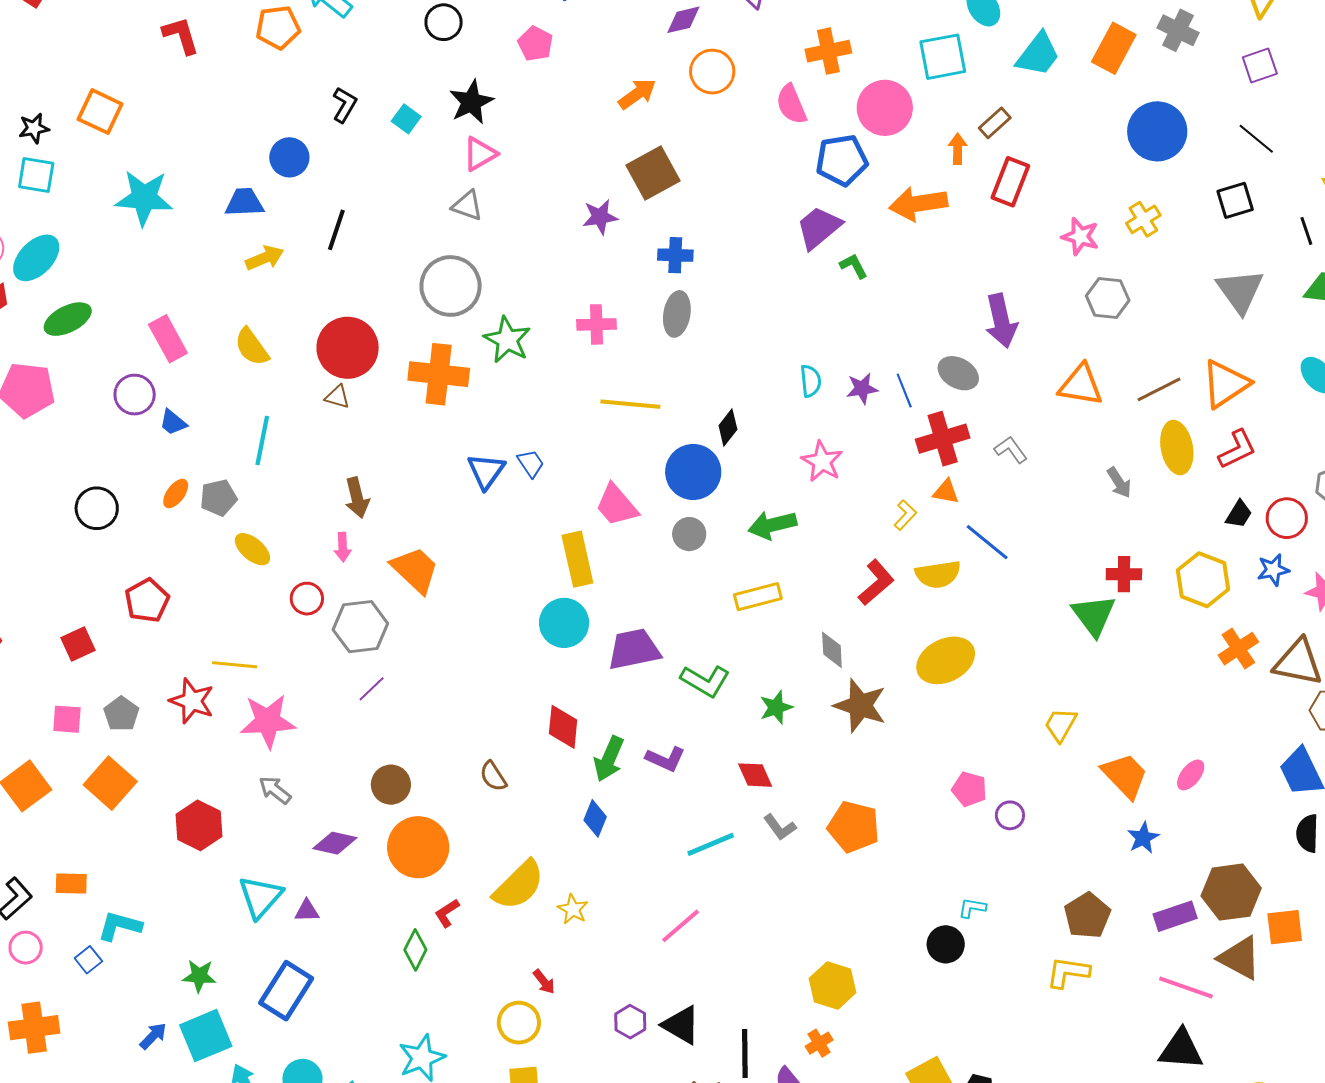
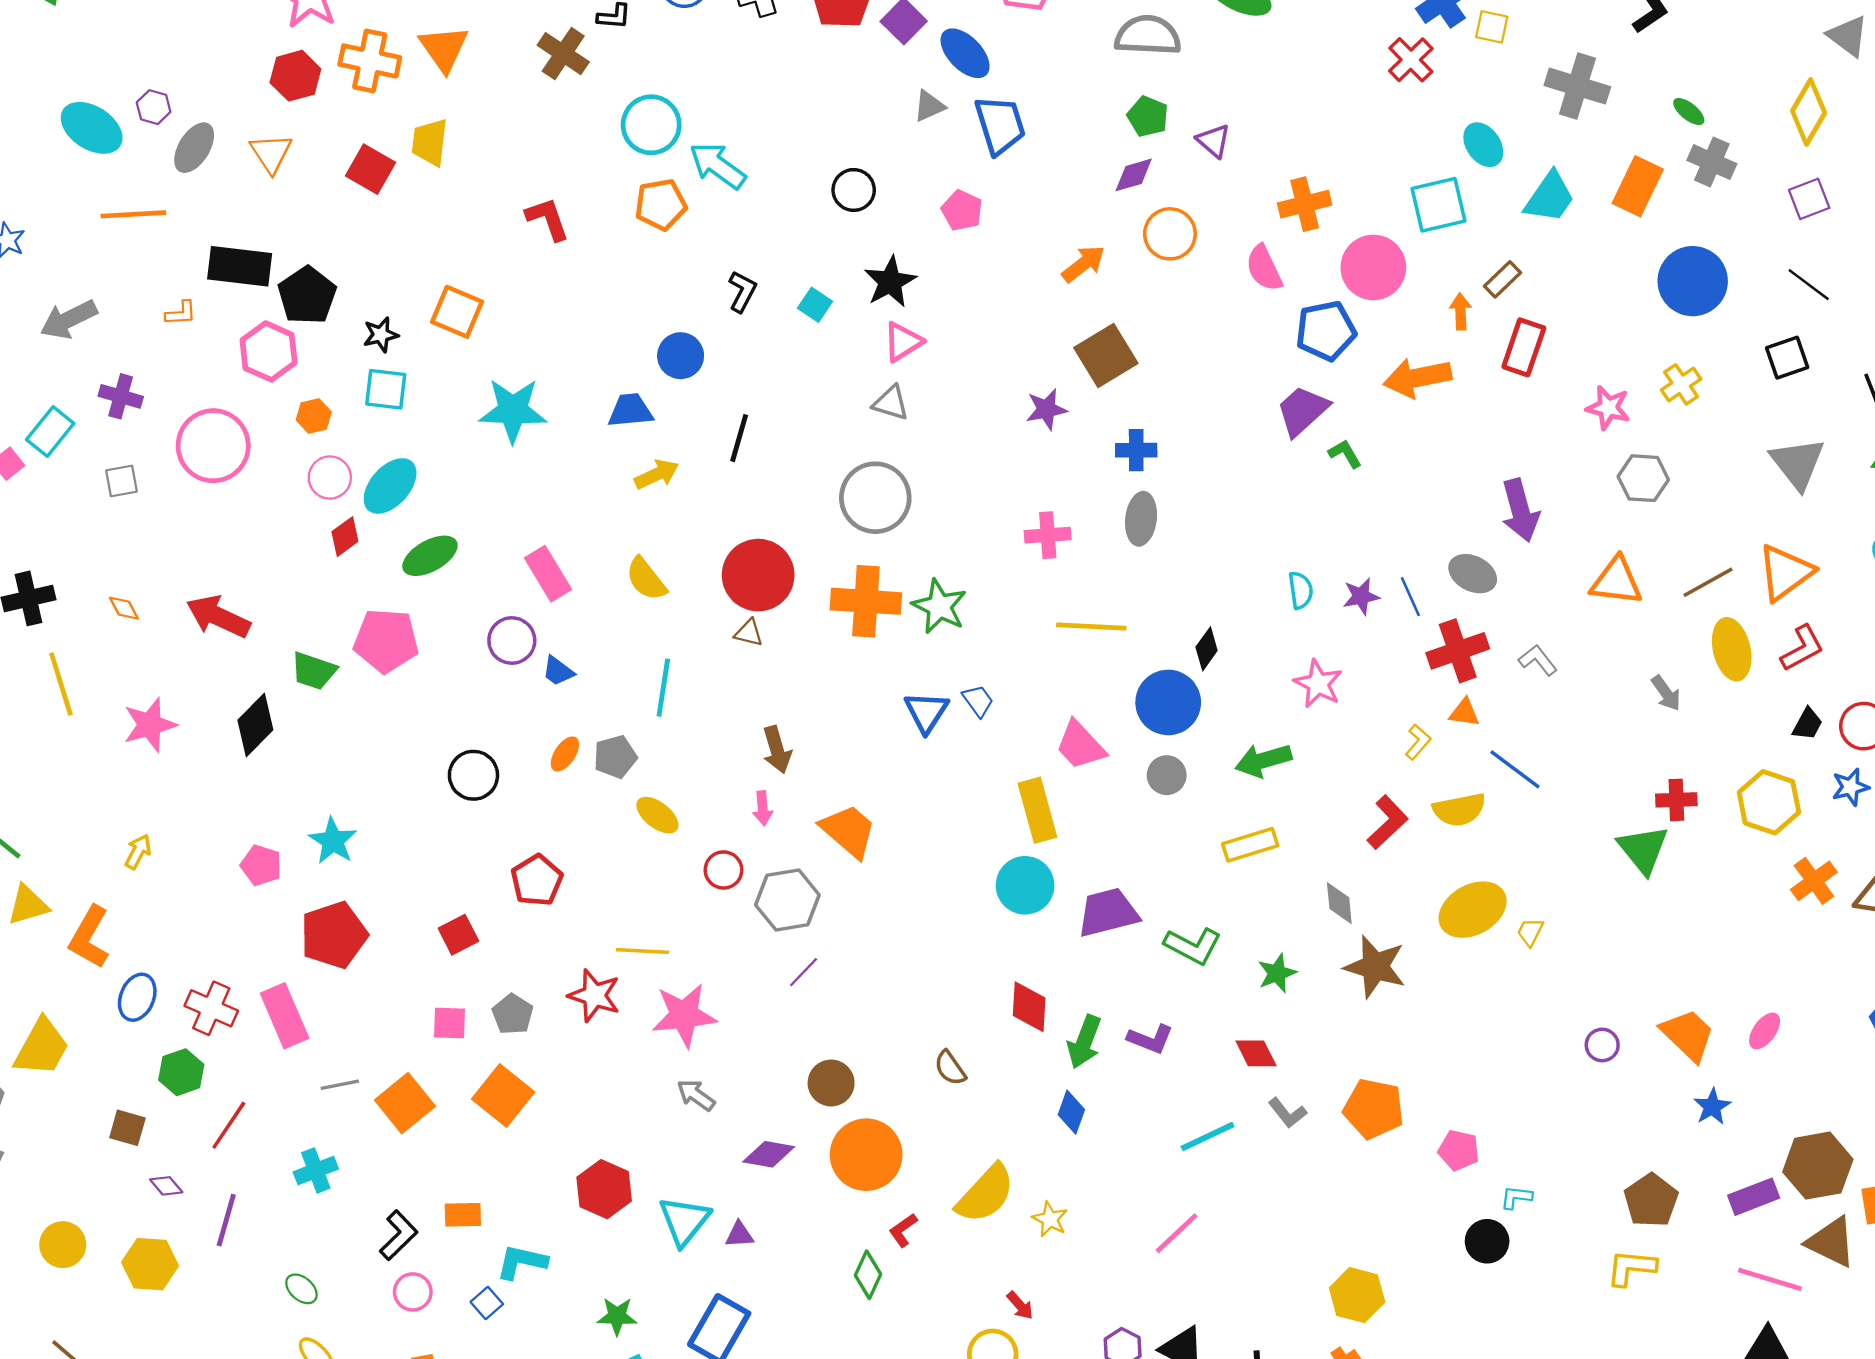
green star: (507, 340) -> (939, 606), moved
yellow trapezoid: (1061, 725) -> (1530, 932), moved, size x0.7
pink pentagon: (969, 789) -> (1459, 1150), moved
purple circle: (1010, 815) -> (1602, 1045), moved
red hexagon: (199, 825) -> (604, 1189), moved

